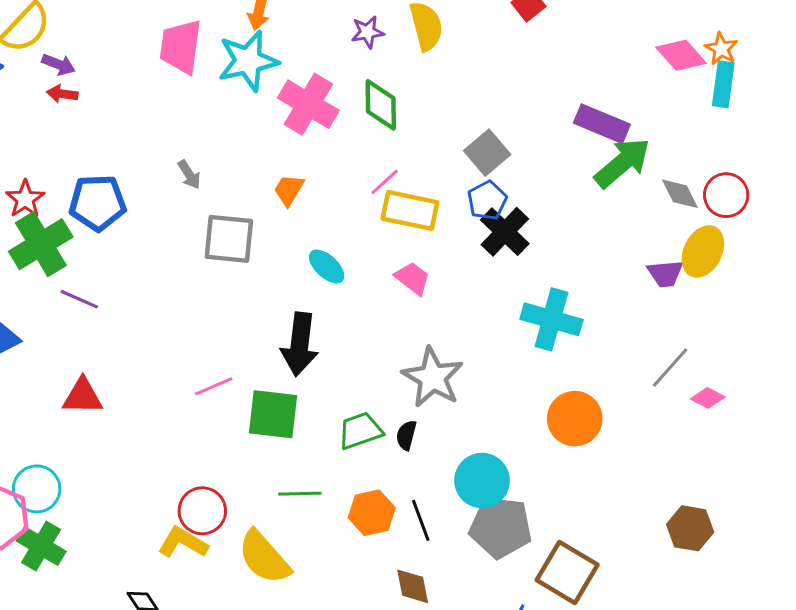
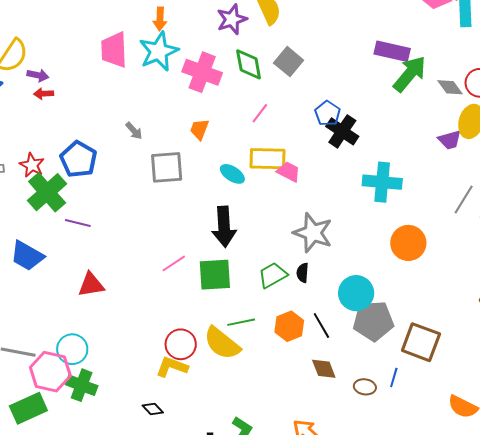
purple star: (367, 32) -> (232, 19), size x1.4
gray square: (487, 153) -> (289, 62), moved
blue pentagon: (97, 203) -> (79, 159), turned -30
yellow rectangle: (410, 210) -> (267, 159), moved
yellow semicircle: (264, 557) -> (222, 343), moved

